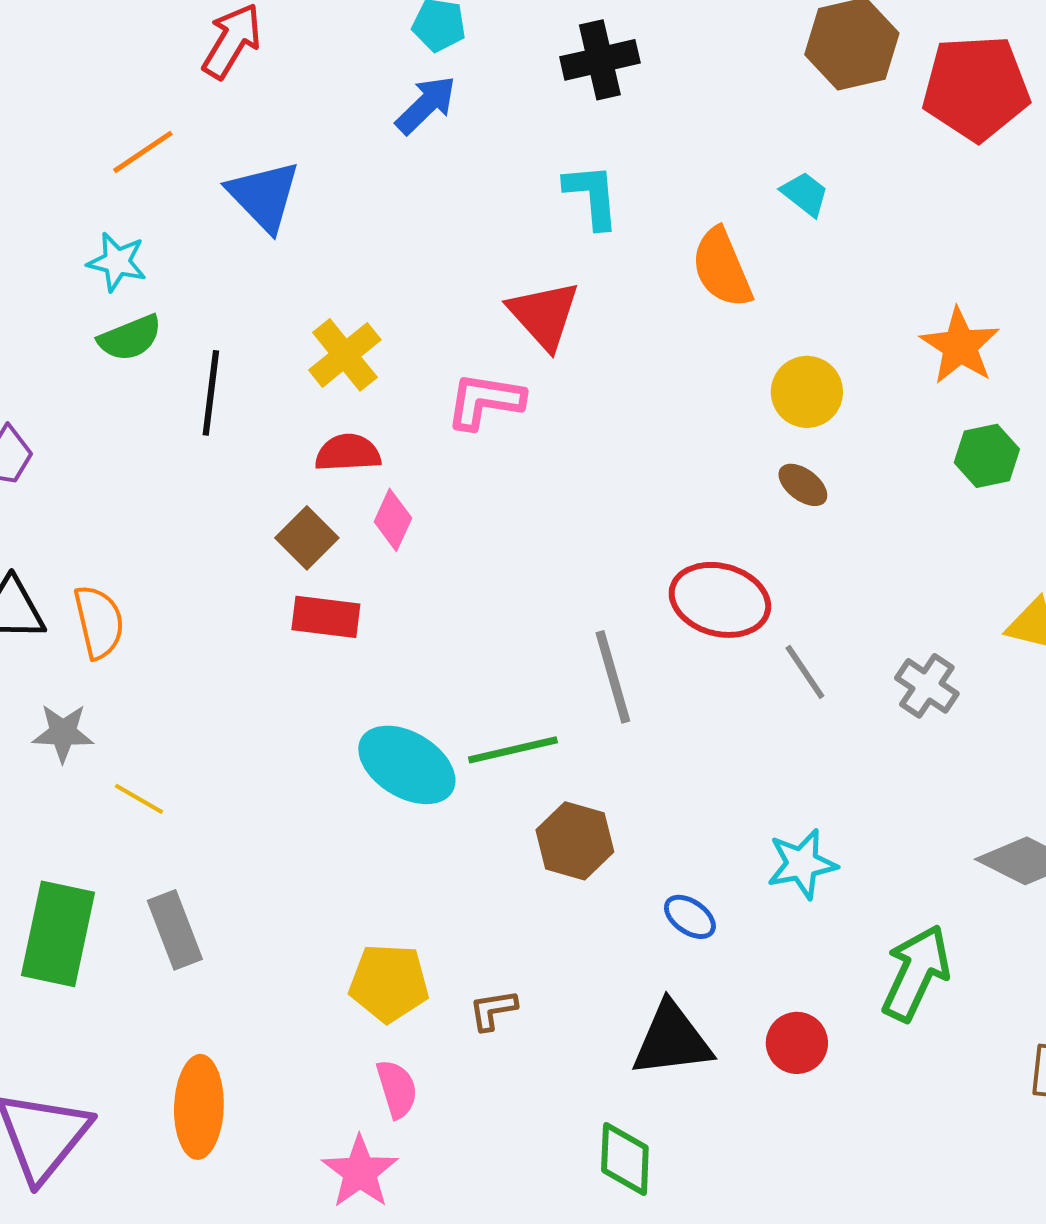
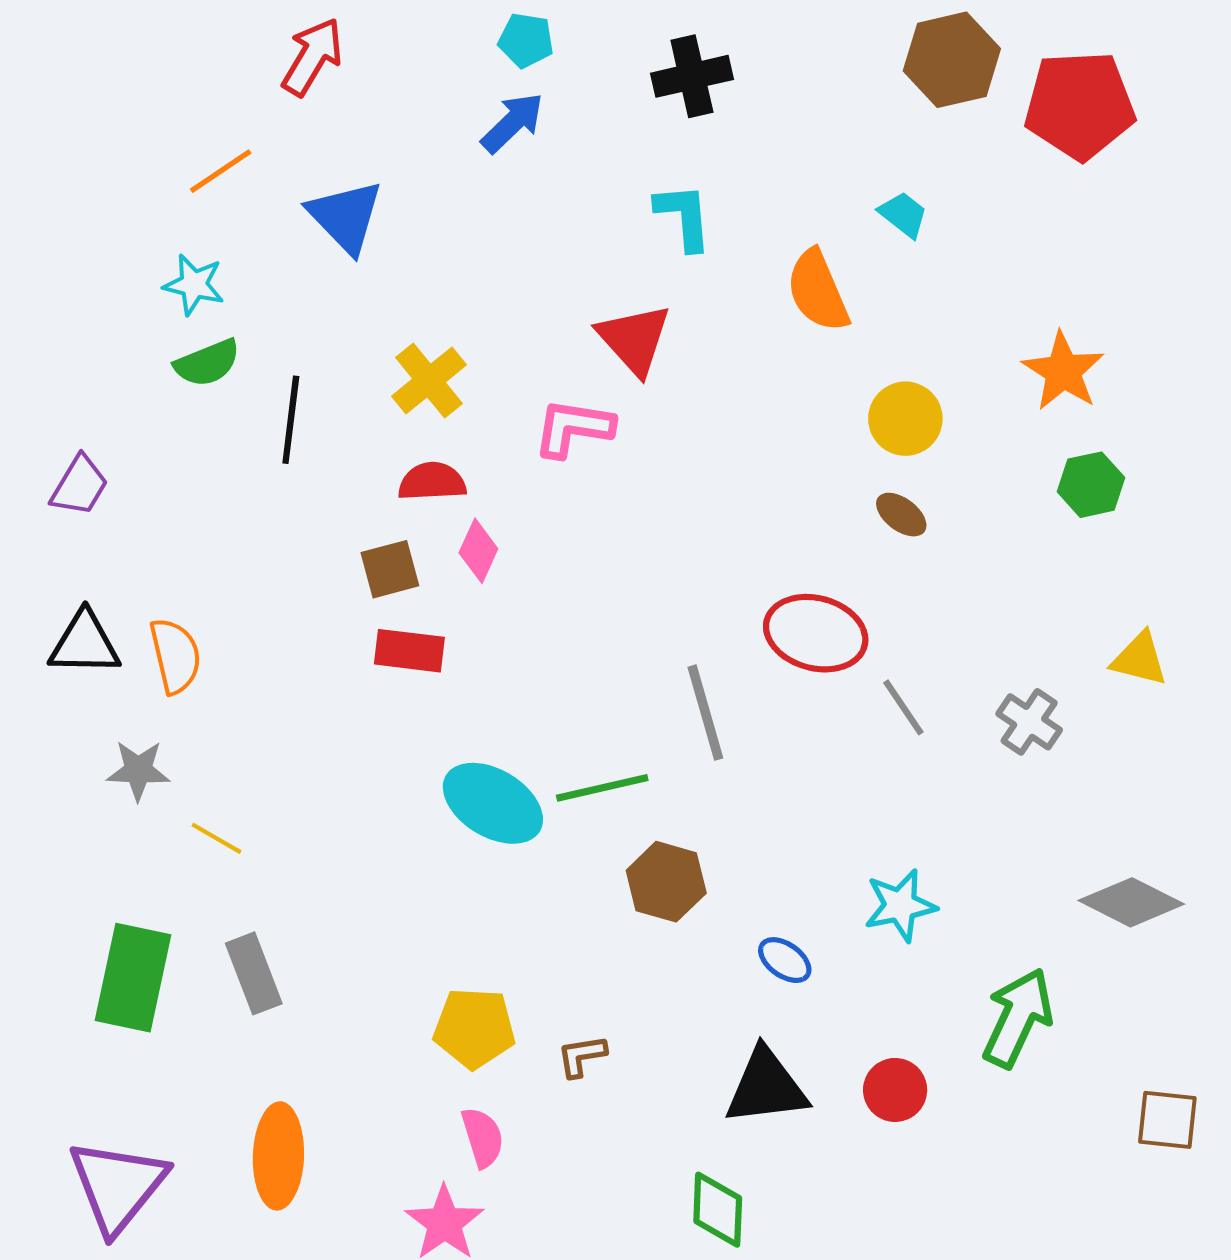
brown square: (307, 538) -> (390, 569), turned 30

